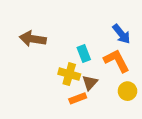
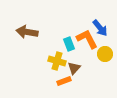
orange L-shape: (117, 61) -> (87, 39), moved
yellow circle: (127, 91) -> (105, 54), moved

